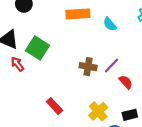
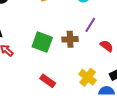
green square: (37, 48) -> (42, 42), moved
purple line: (111, 66) -> (90, 25), moved

